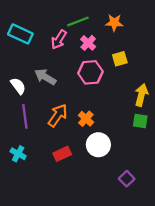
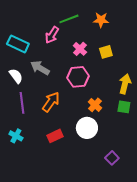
cyan rectangle: (20, 34) -> (18, 44), moved
pink cross: (88, 43) -> (80, 49), moved
pink hexagon: (90, 72) -> (78, 77), moved
orange cross: (86, 119) -> (95, 105), moved

